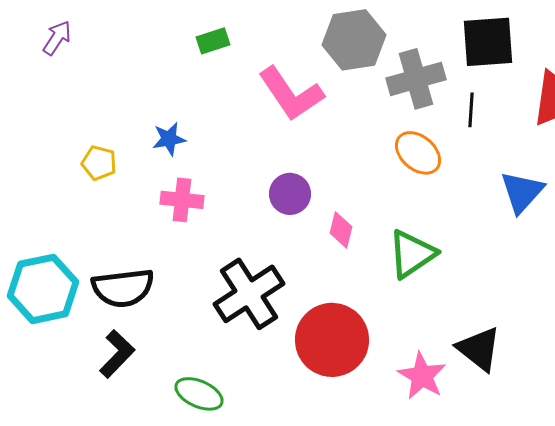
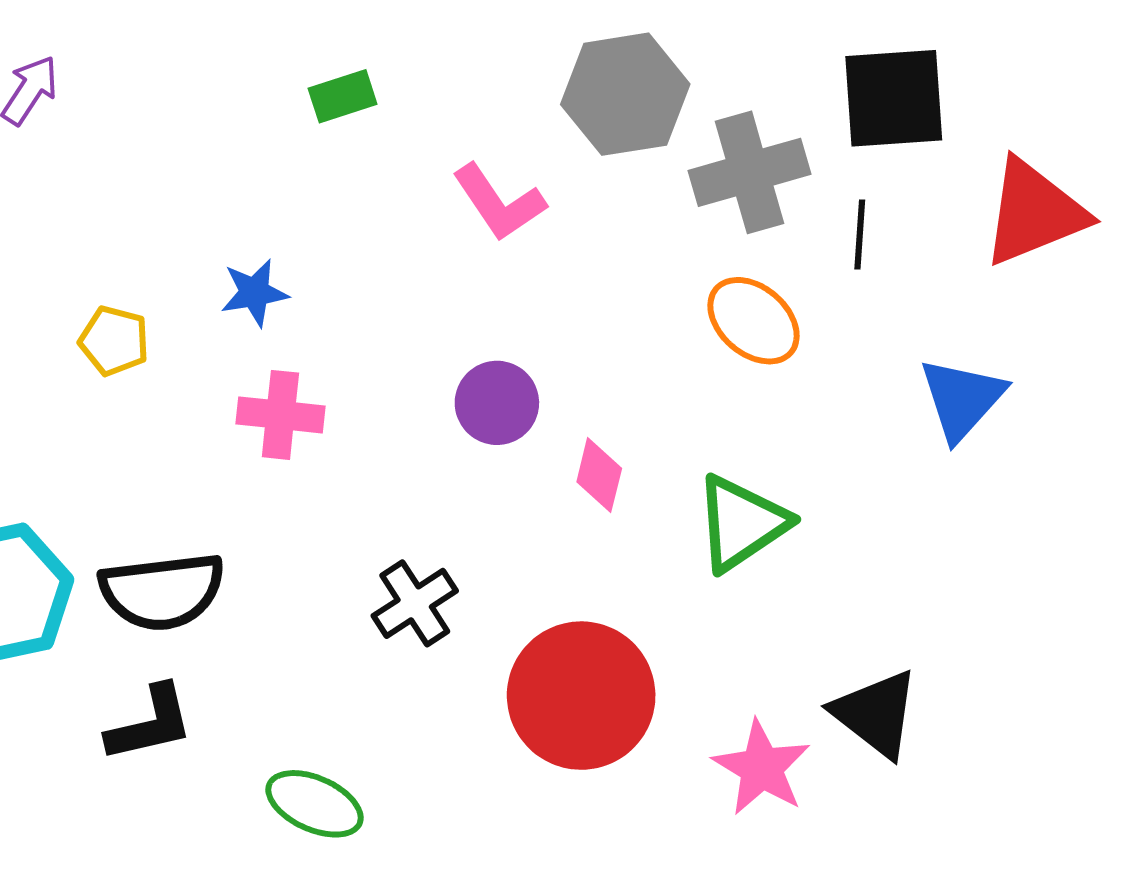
pink L-shape: (291, 94) -> (499, 202), size x0.7
black cross: (249, 294) -> (415, 603), size x0.6
black L-shape: (117, 354) -> (150, 724), turned 33

